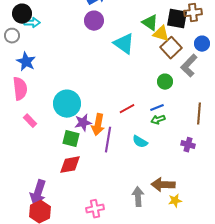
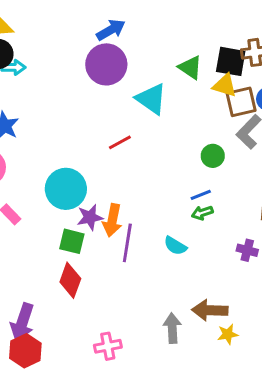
purple circle: (94, 21) -> (106, 64), size x1.4
yellow triangle: (161, 34) -> (225, 85), moved
brown square: (171, 48) -> (241, 102), moved, turned 30
red line: (127, 109) -> (120, 142), moved
red diamond: (70, 165) -> (70, 280), turned -60

